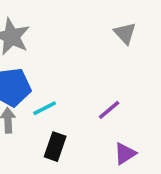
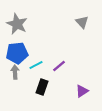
purple line: (109, 110) -> (59, 66), moved

